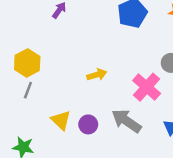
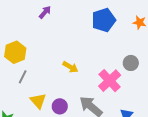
yellow arrow: (97, 75) -> (70, 67), turned 42
gray line: (28, 90) -> (23, 77), moved

